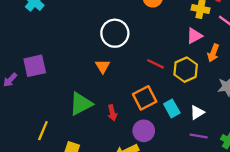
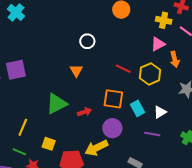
white circle: (115, 33) -> (87, 41), size x0.6
orange arrow: (213, 53) -> (175, 59), turned -35
orange square: (145, 98) -> (113, 99), turned 35
red arrow: (112, 113) -> (85, 112), turned -96
purple line: (199, 136) -> (152, 134), moved

